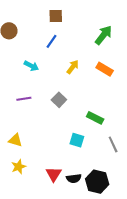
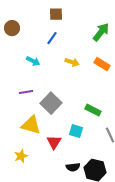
yellow arrow: (73, 67) -> (72, 62), turned 72
gray square: (59, 100) -> (51, 103), moved, size x1.5
yellow triangle: (15, 140) -> (31, 125), moved, size x1.5
red triangle: (54, 174) -> (54, 142), moved

